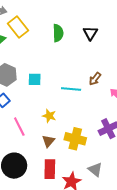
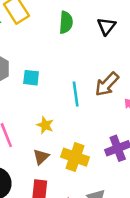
brown arrow: (95, 79) -> (107, 84), size x1.5
cyan line: (71, 89) -> (76, 94), turned 72

